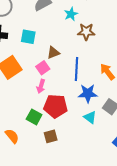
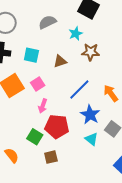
brown triangle: (53, 53) -> (60, 61), moved
pink square: (43, 68) -> (38, 84), moved
blue line: (76, 69) -> (79, 89), turned 40
blue star: (88, 93) -> (90, 115), turned 30

